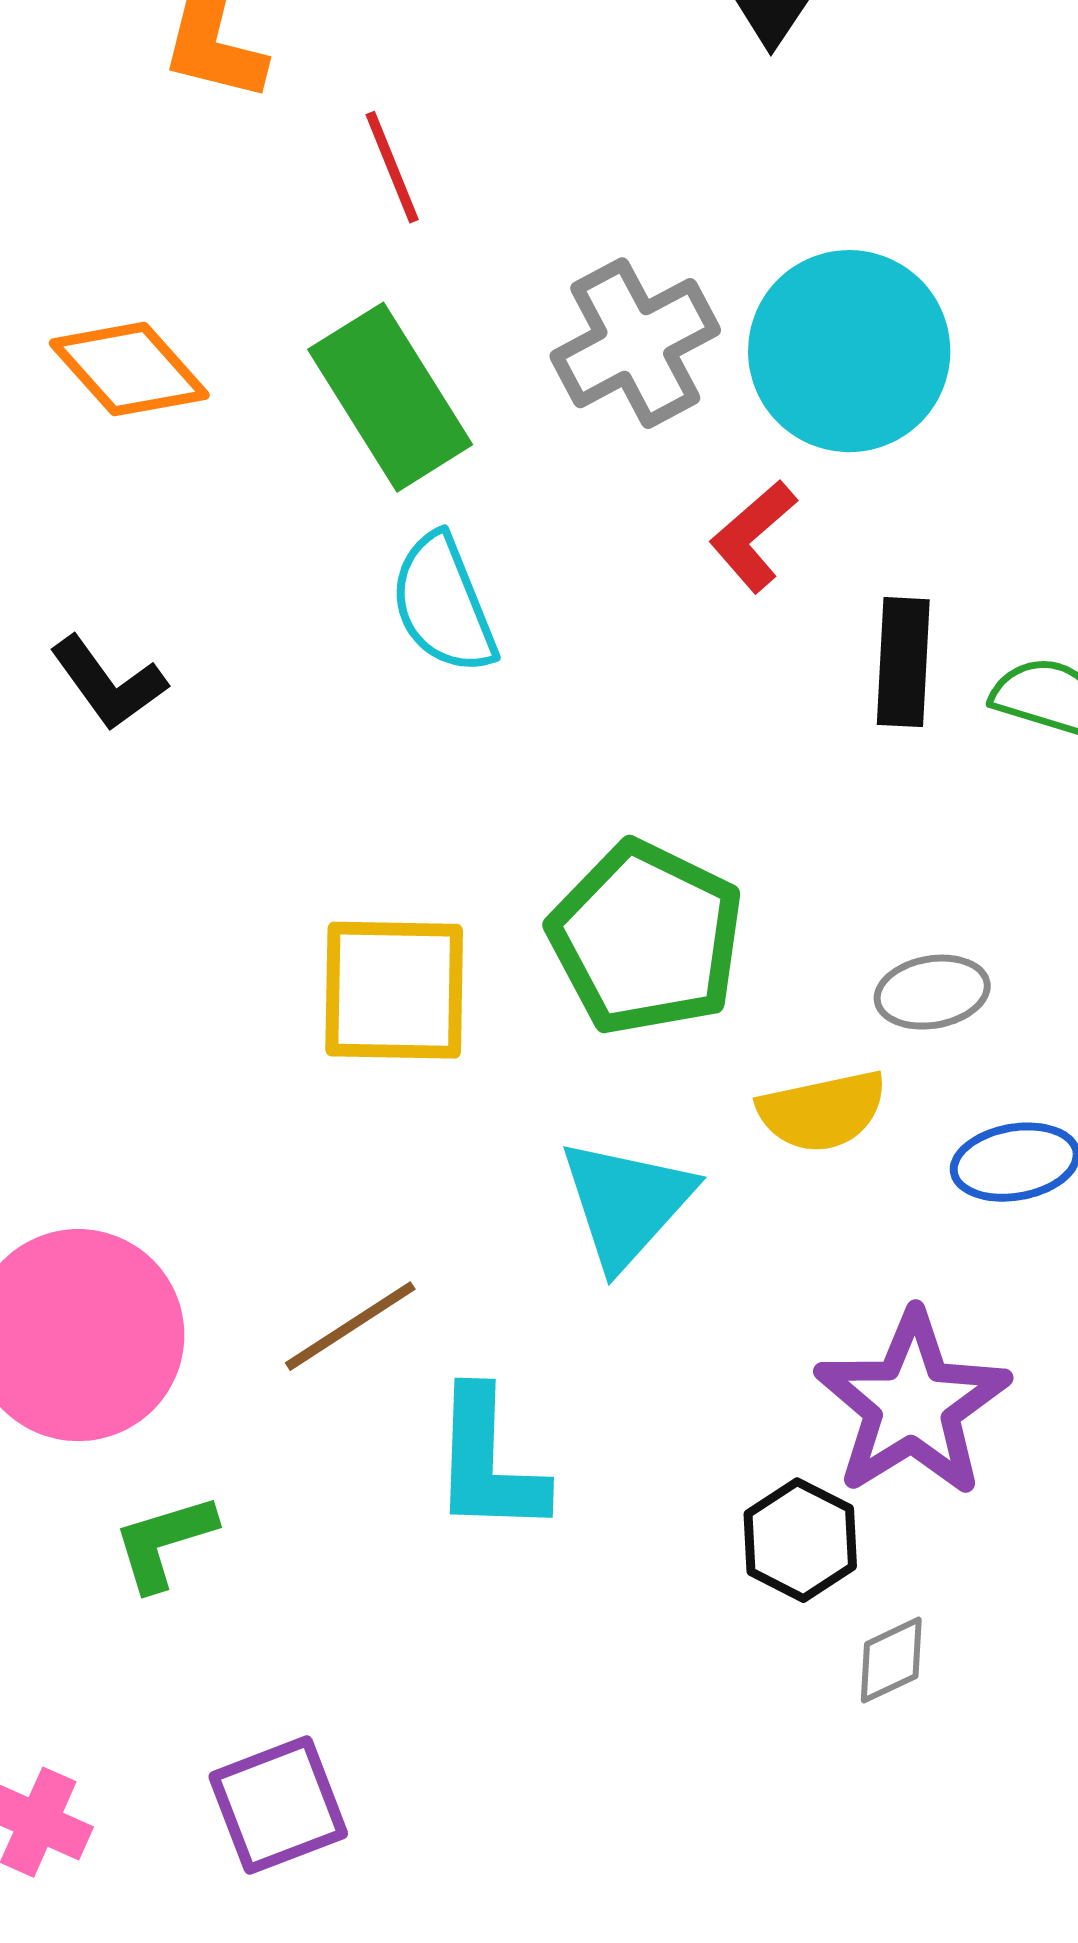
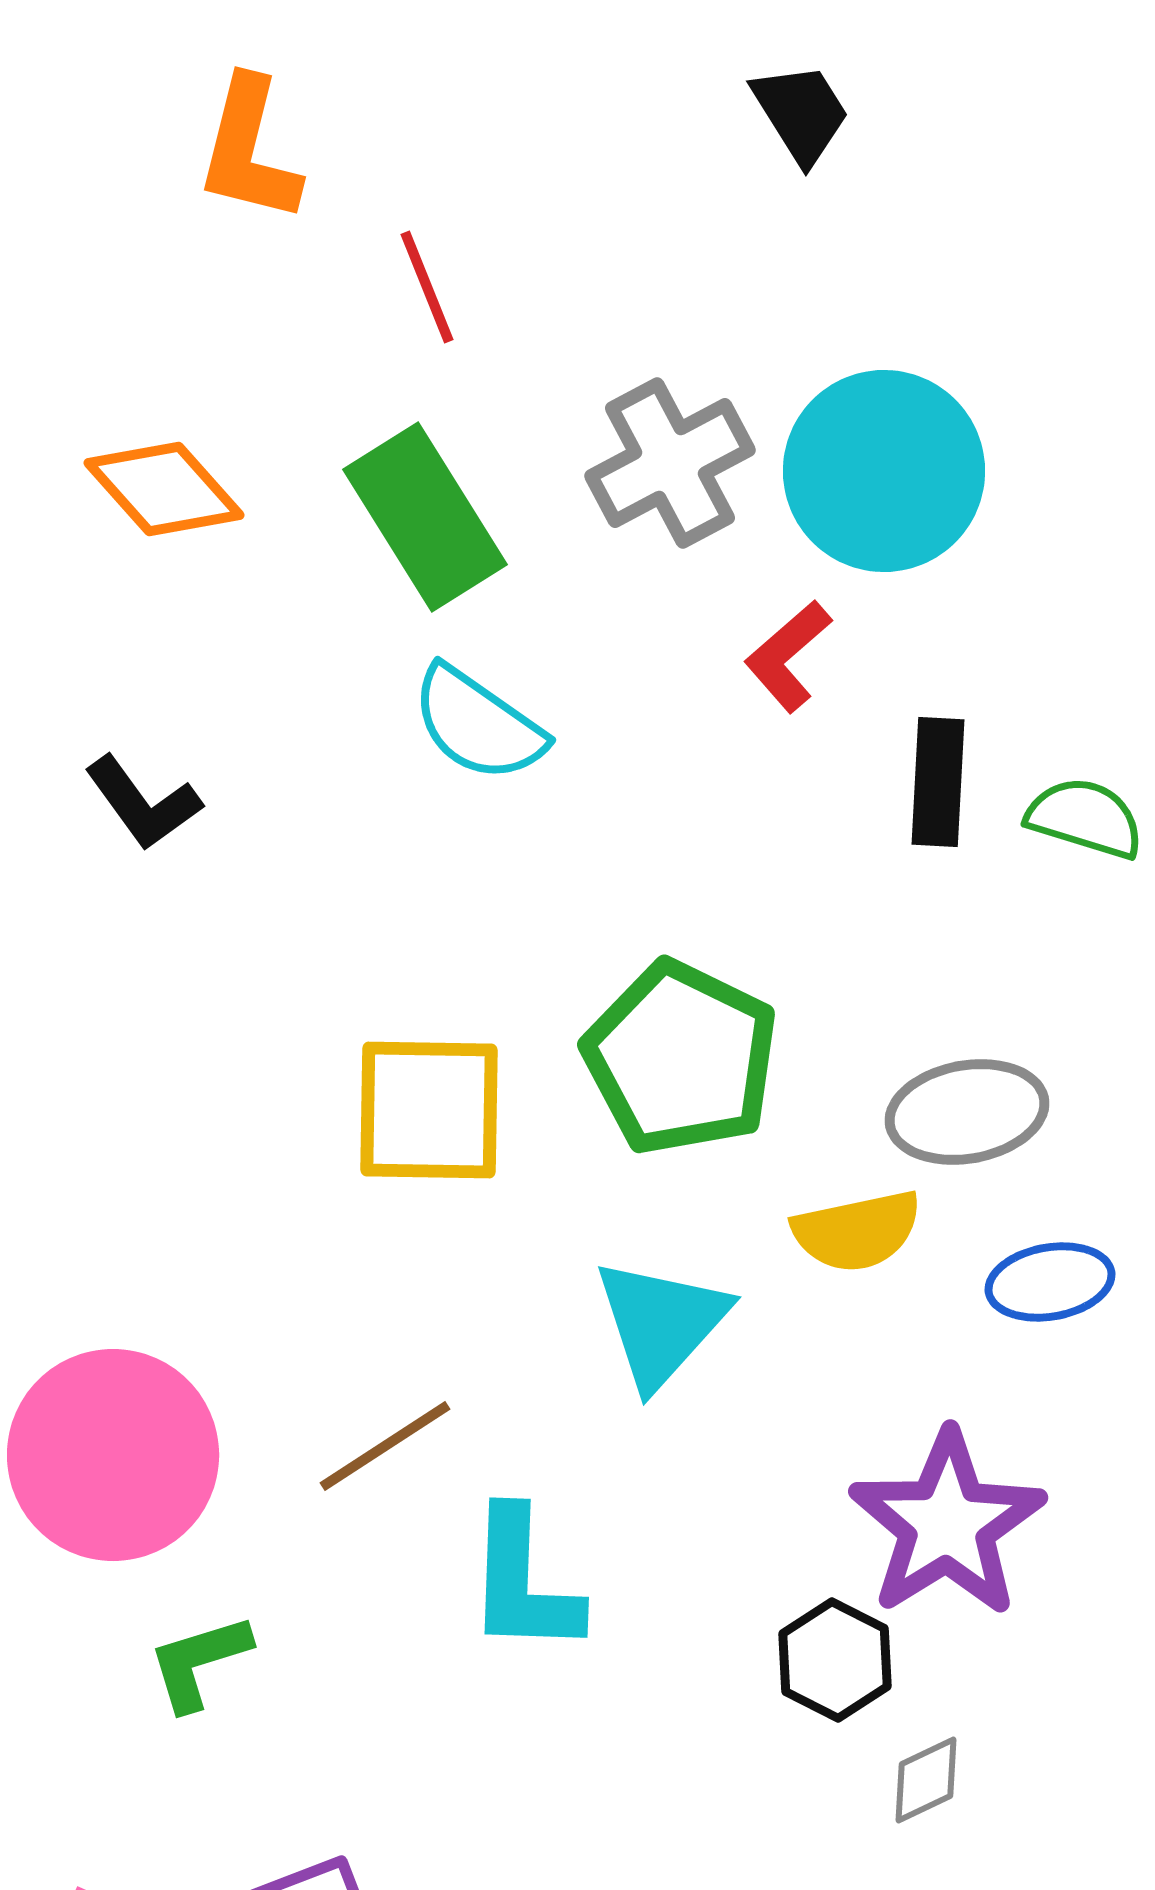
cyan semicircle: (443, 604) -> (478, 724), turned -33
gray ellipse: (932, 992) -> (967, 1112), size x1.4

